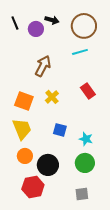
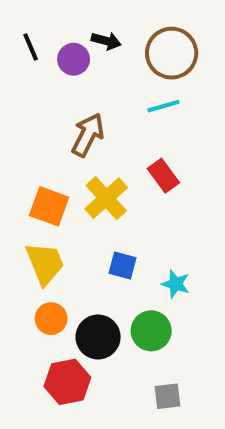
red rectangle: (88, 91) -> (163, 176), moved
yellow cross: (52, 97) -> (106, 198), size x1.5
green circle: (85, 163) -> (151, 331), moved

